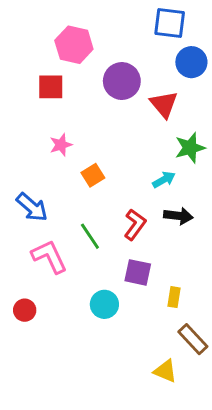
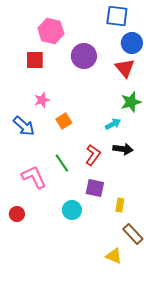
red triangle: (164, 104) -> (125, 68), moved
blue arrow: (32, 207) -> (24, 126), moved

